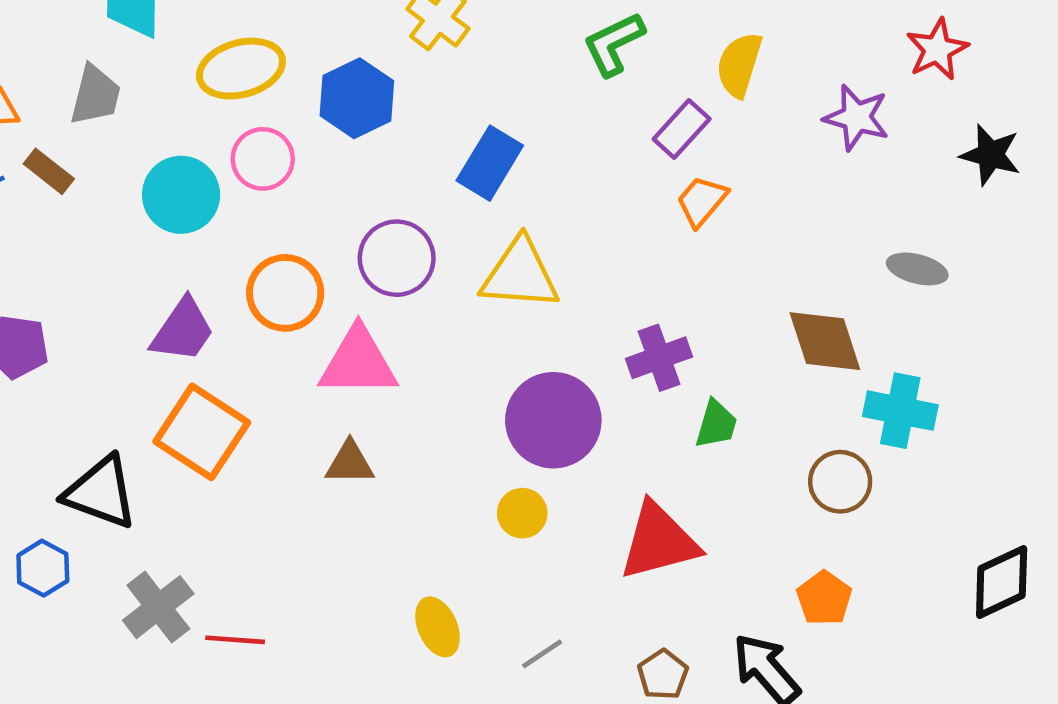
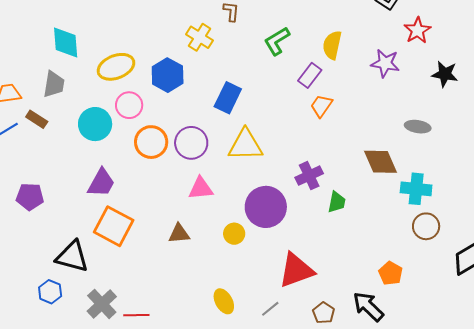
orange circle: (285, 293) -> (151, 142), moved
pink triangle: (358, 362) -> (201, 188), moved, size x0.7
brown circle: (840, 482) -> (426, 226), moved
yellow circle: (522, 513) -> (234, 234), moved
red triangle: (659, 541) -> (296, 270), moved

